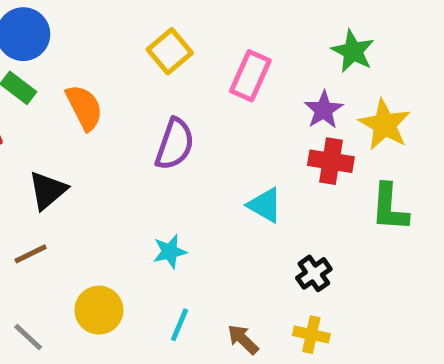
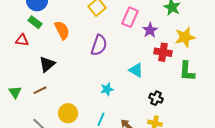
purple star: (324, 110) -> (150, 30), moved
yellow star: (385, 125) -> (185, 37), turned 30
cyan star: (170, 251) -> (107, 89), moved
black cross: (314, 273) -> (156, 98), turned -32

